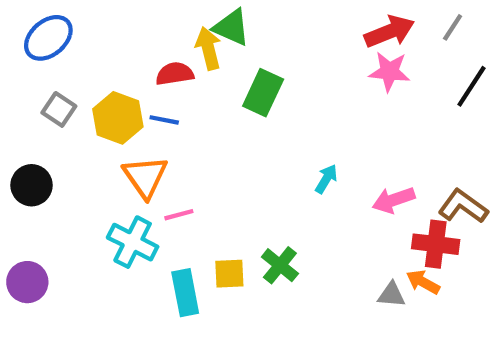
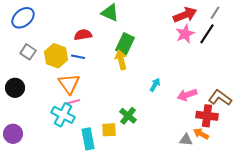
yellow arrow: (208, 48) -> (121, 60), moved
pink star: (389, 72) -> (185, 34), turned -30
black line: (471, 86) -> (207, 34), moved
pink line: (179, 215) -> (73, 102), moved
green cross: (280, 265) -> (128, 116), moved

